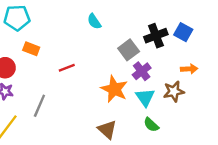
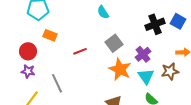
gray square: (129, 50) -> (114, 43), moved
gray line: (39, 106) -> (57, 83), turned -48

